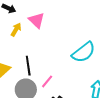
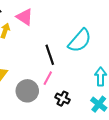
black line: (28, 66) -> (50, 55), moved

